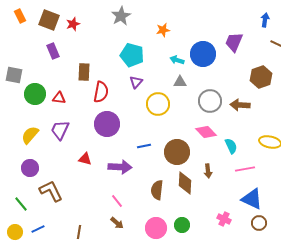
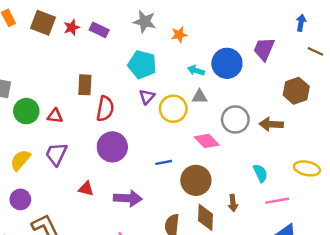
gray star: (121, 16) -> (145, 22), moved, turned -30
purple rectangle: (53, 51) -> (99, 30), moved, turned -42
yellow circle: (158, 104) -> (173, 109), moved
pink diamond: (206, 132) -> (207, 141), moved
blue line: (144, 146) -> (164, 162), moved

